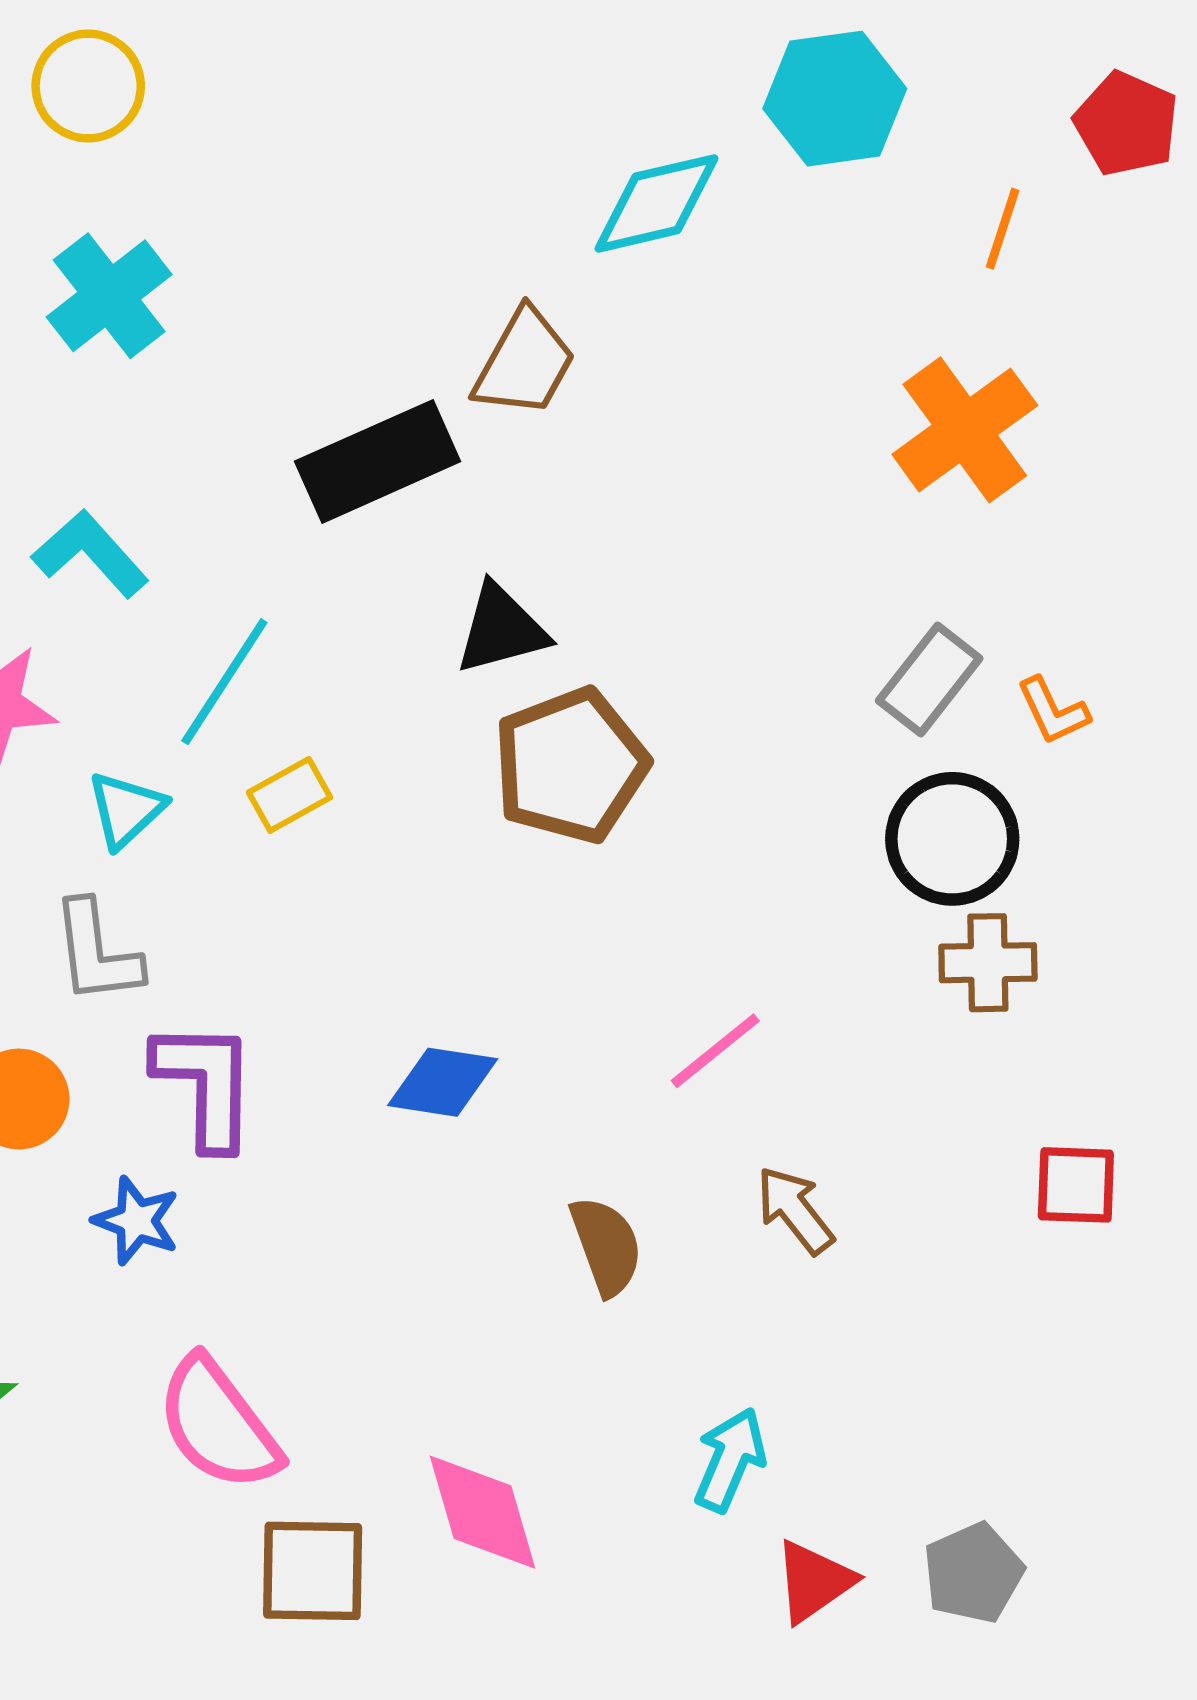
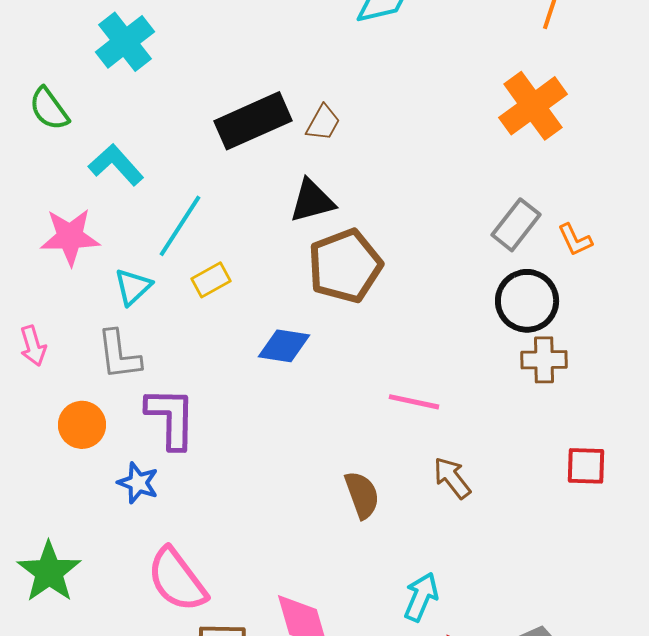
brown trapezoid: (524, 363) -> (323, 123), moved, size x0.7
pink line: (715, 1051) -> (414, 402), turned 51
blue diamond: (443, 1082) -> (284, 346), moved

